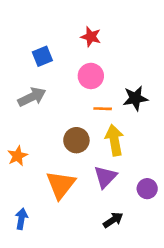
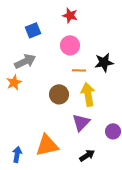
orange star: (17, 156) -> (14, 82), moved
orange triangle: (61, 185) -> (47, 145), moved, turned 40

